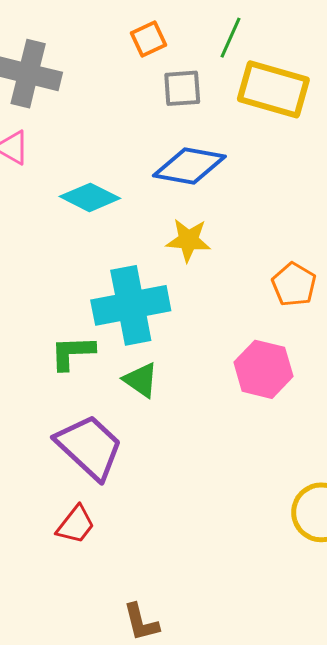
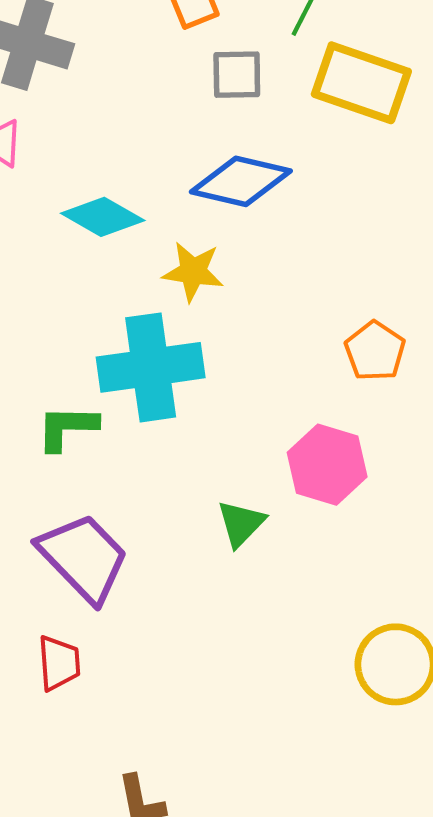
yellow star: (188, 240) -> (193, 272), moved
green triangle: (141, 380) -> (241, 523), moved, turned 36
red trapezoid: (76, 525) -> (59, 663), turned -45

